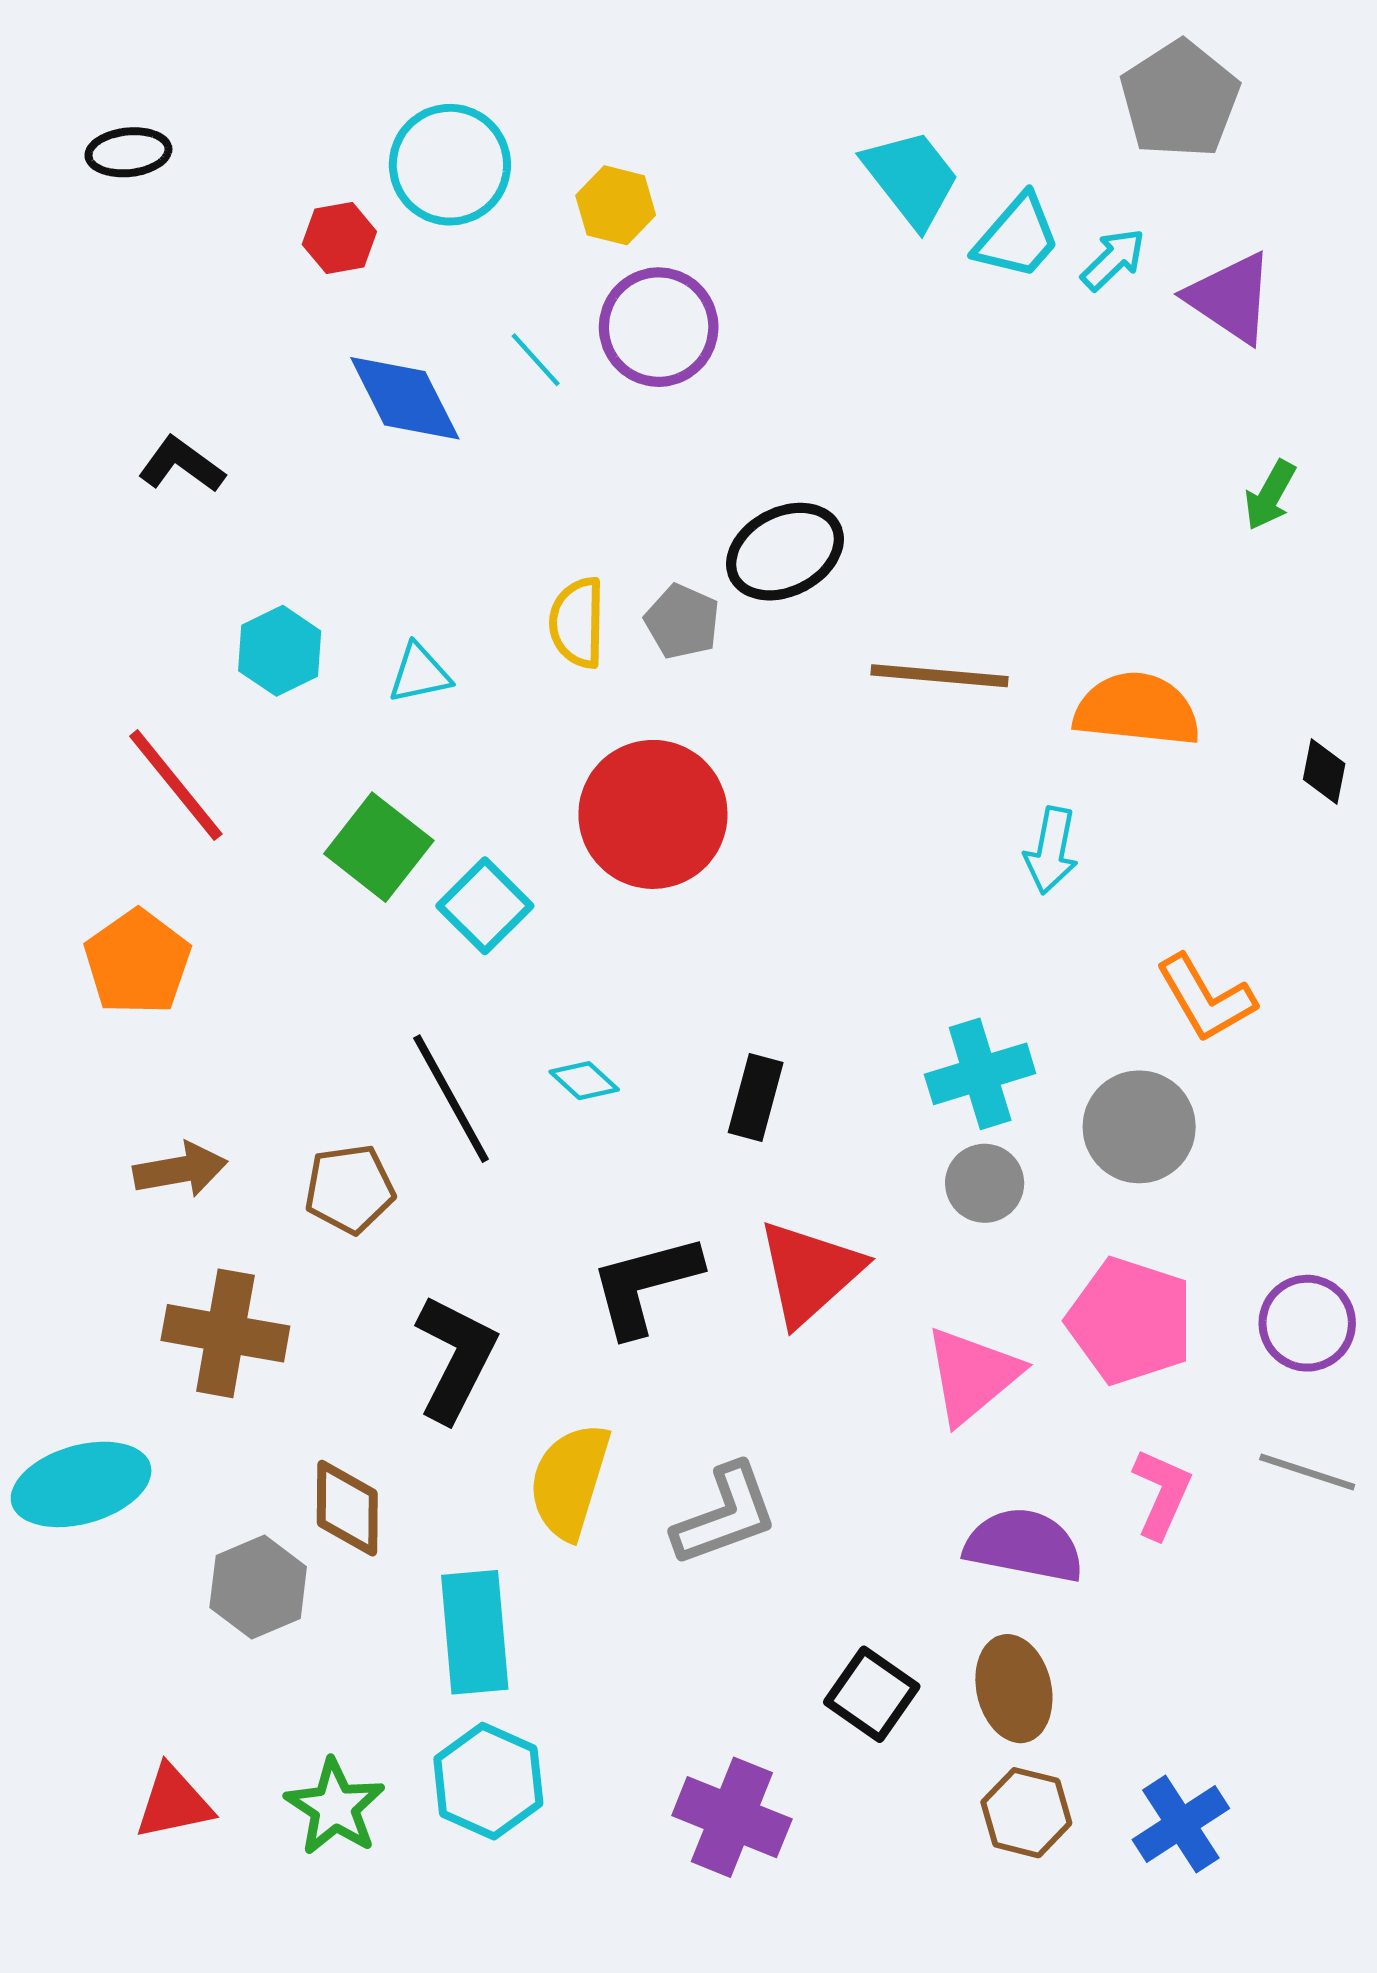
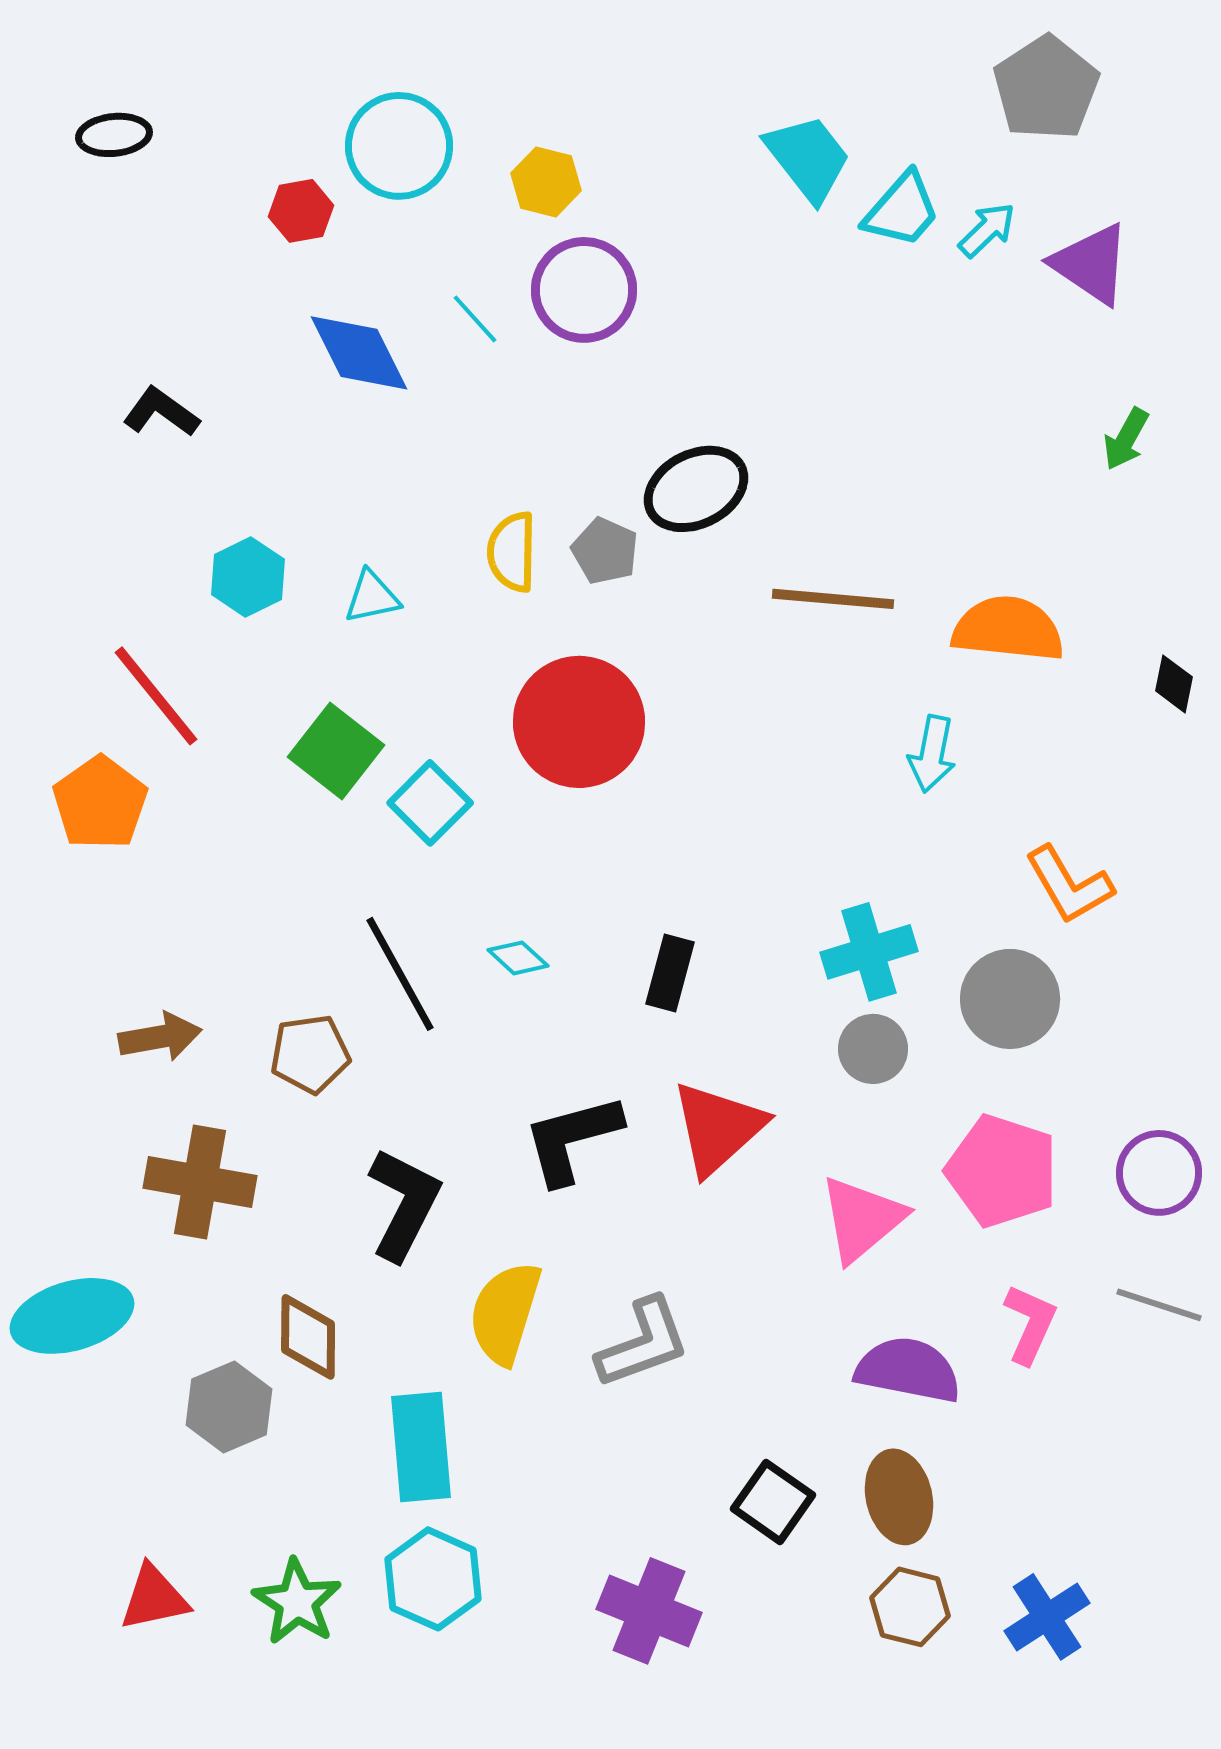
orange pentagon: (137, 962) -> (100, 803), moved

